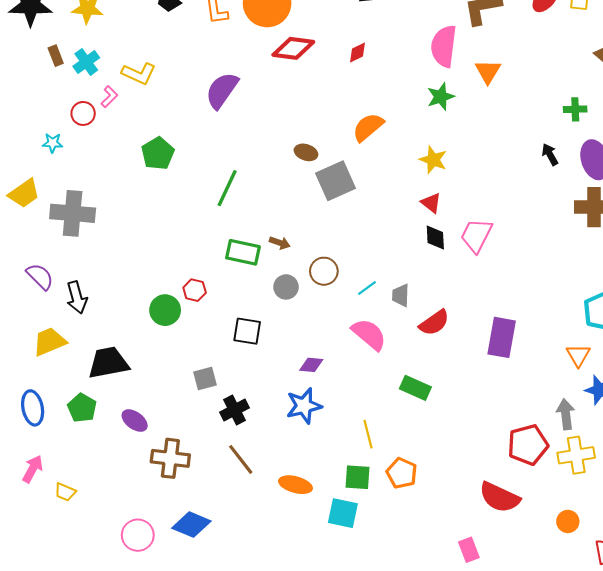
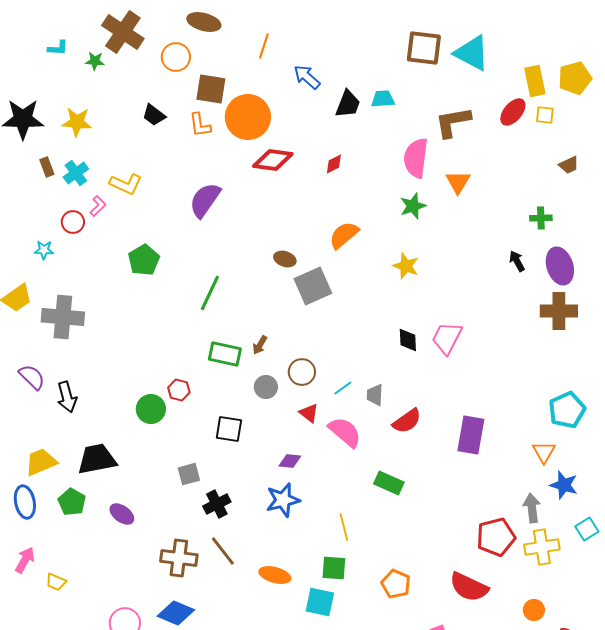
red triangle: (431, 203) -> (309, 413), moved
brown arrow: (280, 243) -> (260, 345), turned 102
yellow trapezoid: (49, 342) -> (41, 462), moved
brown cross: (170, 458) -> (179, 558), moved
orange pentagon: (402, 473) -> (396, 584), moved

